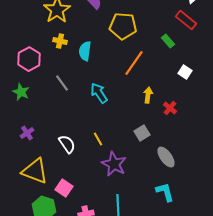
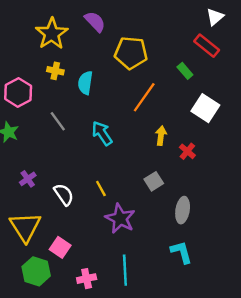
white square: (185, 72) -> (205, 108), size x1.6
purple cross: (27, 133) -> (28, 179), moved
gray ellipse: (166, 157) -> (183, 210), turned 45
yellow triangle: (35, 171) -> (25, 227), turned 36

